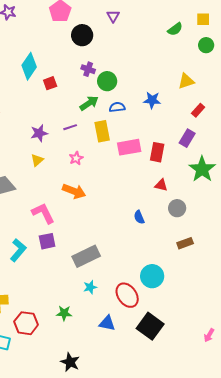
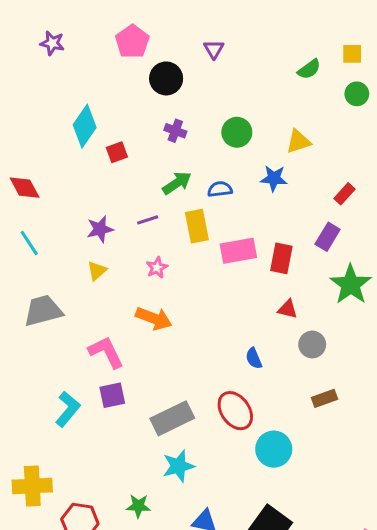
green circle: (107, 81) -> (237, 132), moved
yellow triangle: (186, 81) -> (298, 141), moved
cyan star: (90, 287) -> (178, 466), size x1.5
red ellipse: (127, 295) -> (235, 411), moved

